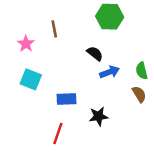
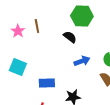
pink star: (26, 44) -> (18, 31), moved
black semicircle: (95, 53) -> (70, 37), moved

